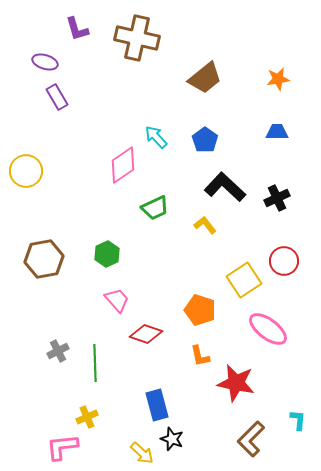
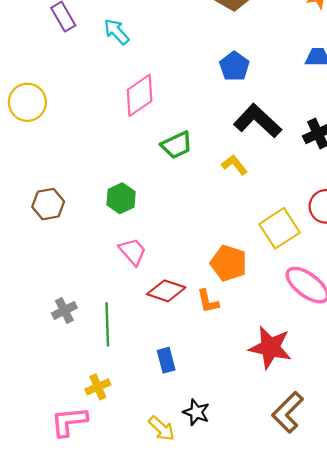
cyan arrow: (156, 137) -> (116, 32), moved
brown hexagon: (44, 259) -> (48, 204), size x0.7
orange L-shape: (200, 356) -> (208, 301), moved
blue rectangle: (157, 405) -> (166, 360), moved, size x0.7

